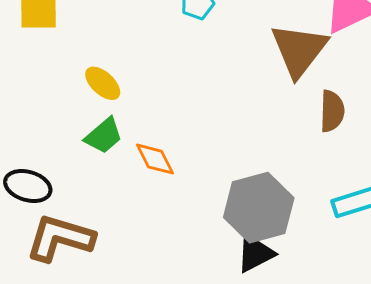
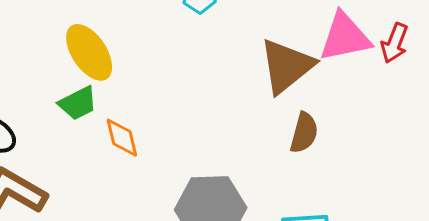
yellow ellipse: (103, 83) -> (89, 52), size x1.5

